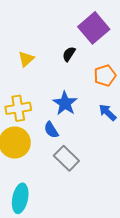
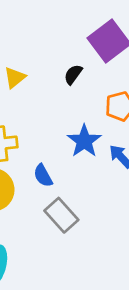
blue star: (65, 103) -> (84, 141), moved

